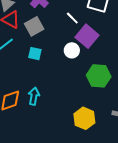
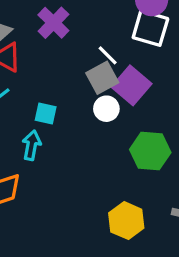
gray square: (34, 26) -> (102, 78), moved
cyan arrow: (34, 96) -> (32, 145), moved

